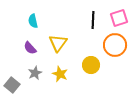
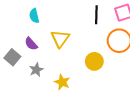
yellow star: (60, 74) -> (62, 82), moved
gray square: (12, 85) -> (12, 57), moved

